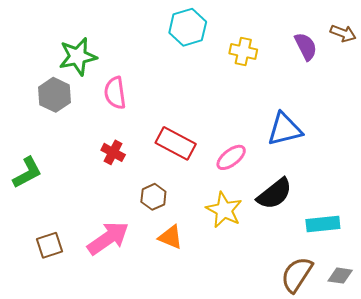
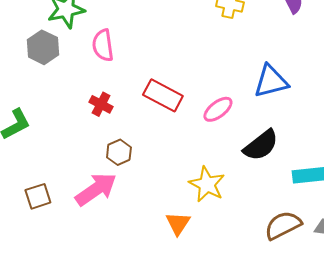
brown hexagon: (153, 197) -> (119, 152), moved
yellow star: (224, 210) -> (207, 184), moved
orange triangle: (171, 237) -> (178, 223), moved, turned 40
brown semicircle: (297, 274) -> (283, 225), turned 30

